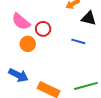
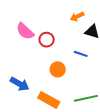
orange circle: (28, 44) -> (58, 69), moved

